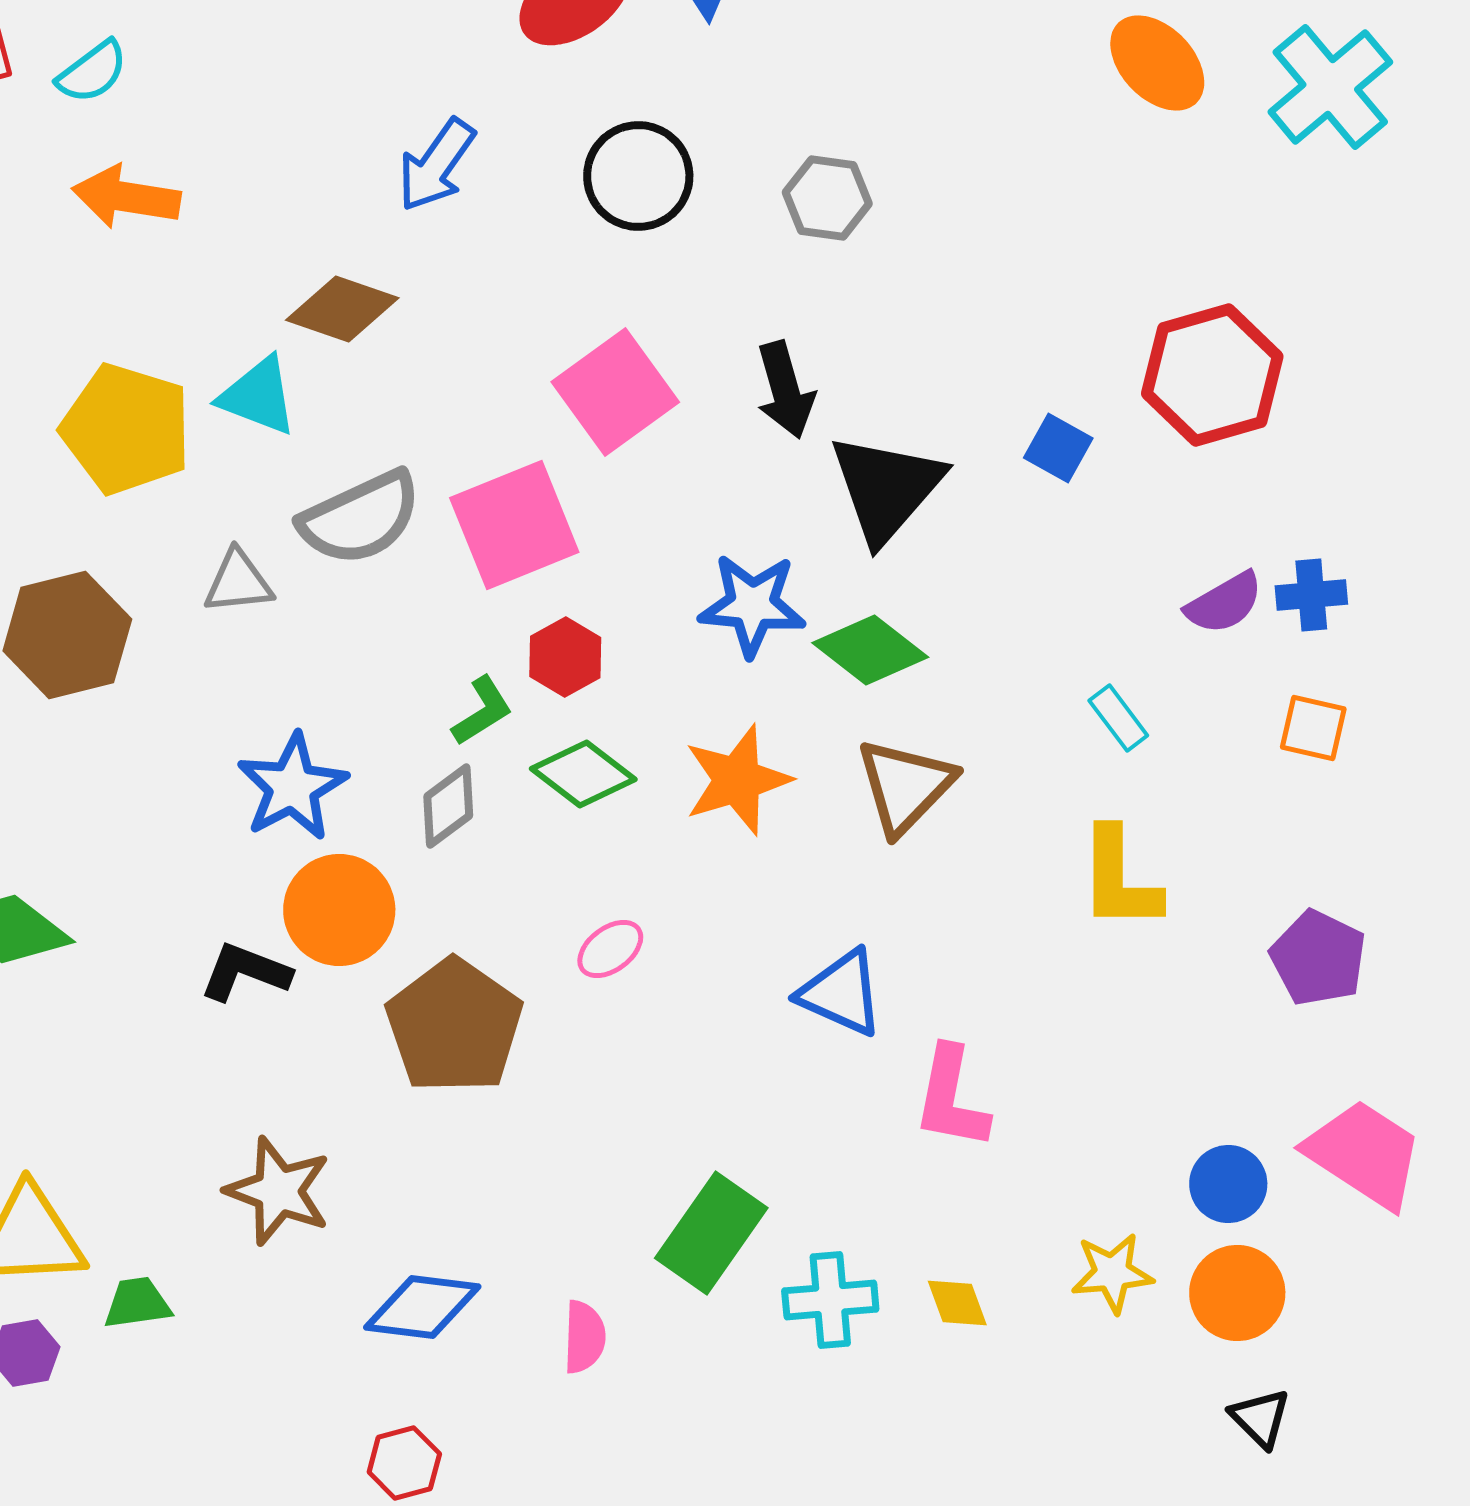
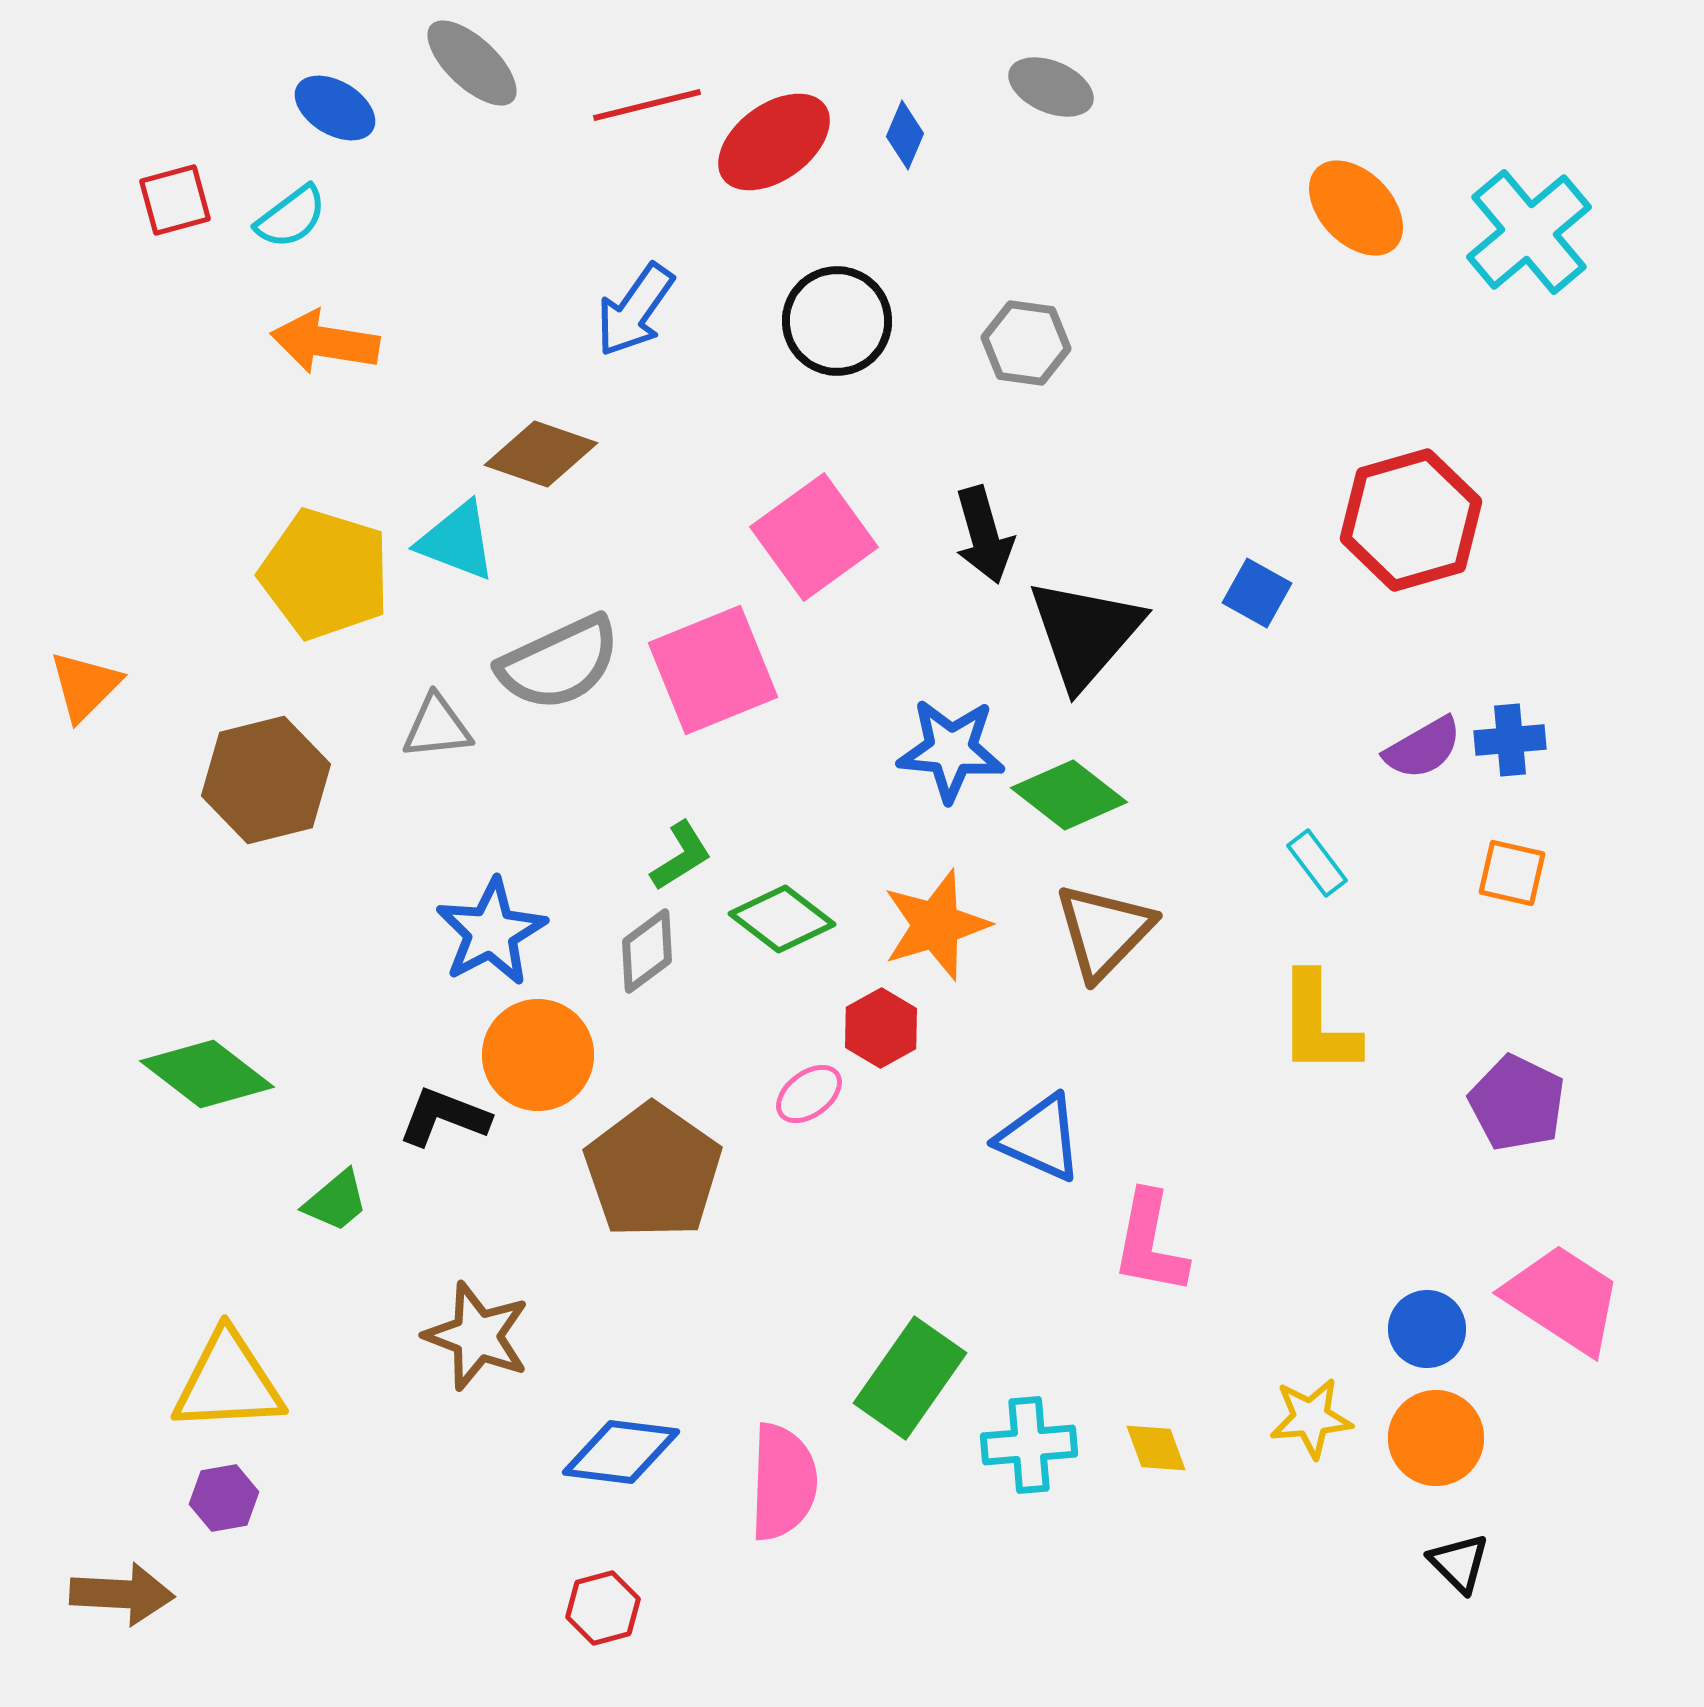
red hexagon: (565, 657) -> (881, 1028), moved
green trapezoid: (137, 1303) -> (336, 1201), moved, turned 148
pink semicircle: (584, 1337) -> (783, 1482), size x1.6

